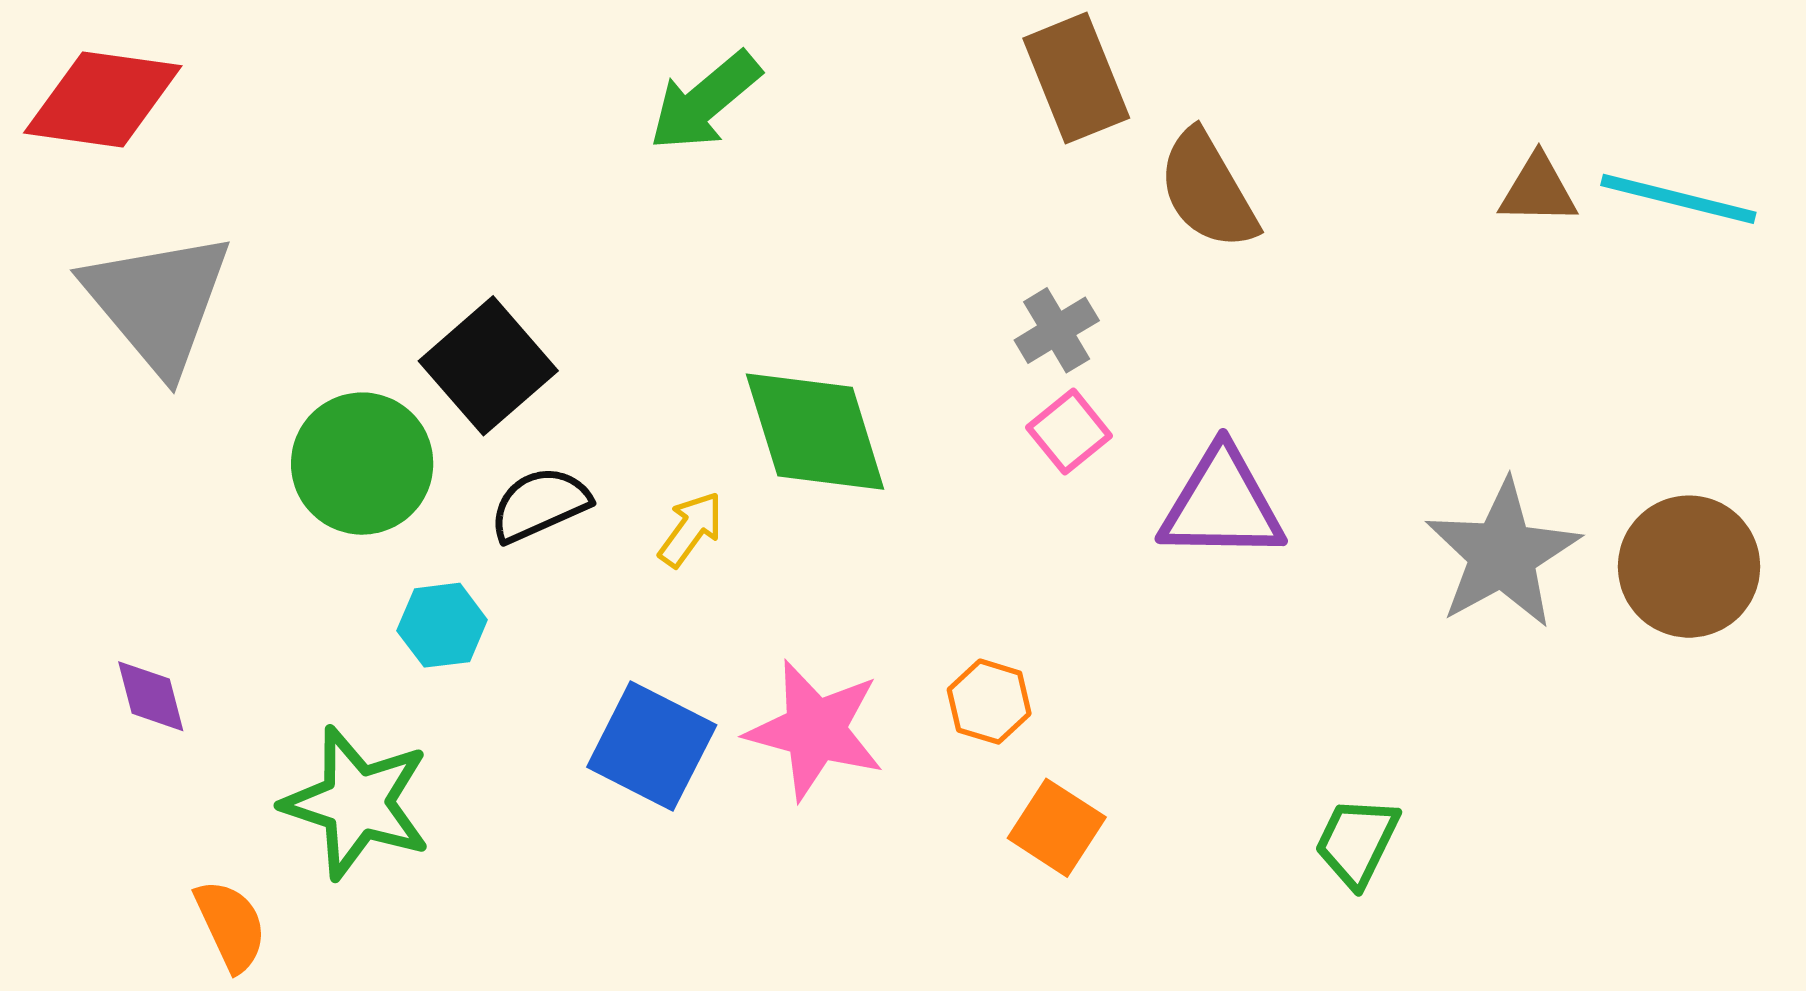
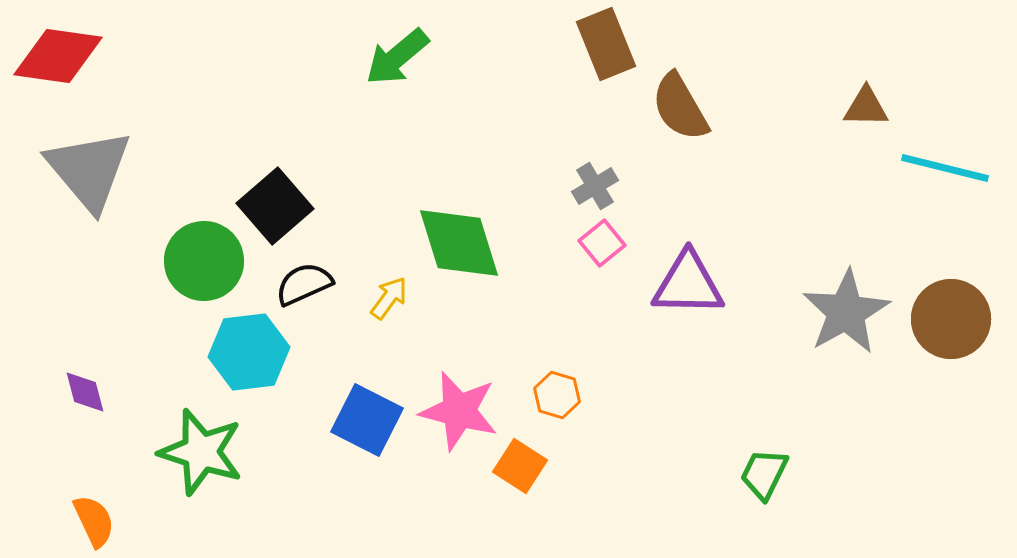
cyan line: (1678, 199) -> (945, 168), moved
cyan hexagon: (442, 625) -> (249, 352), size x1.6
orange square: (1057, 828) -> (520, 466), moved
orange semicircle: (231, 925) -> (94, 521), moved

